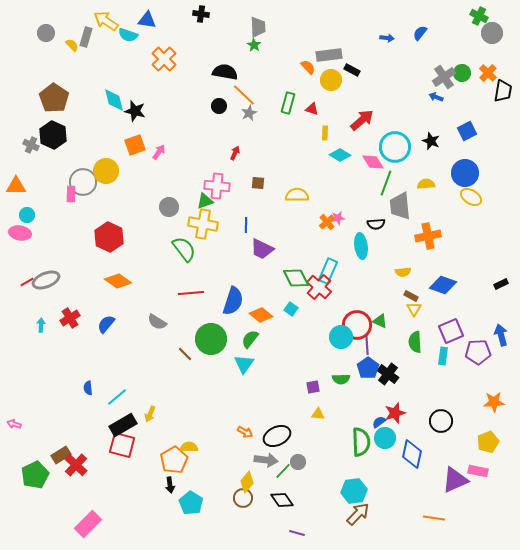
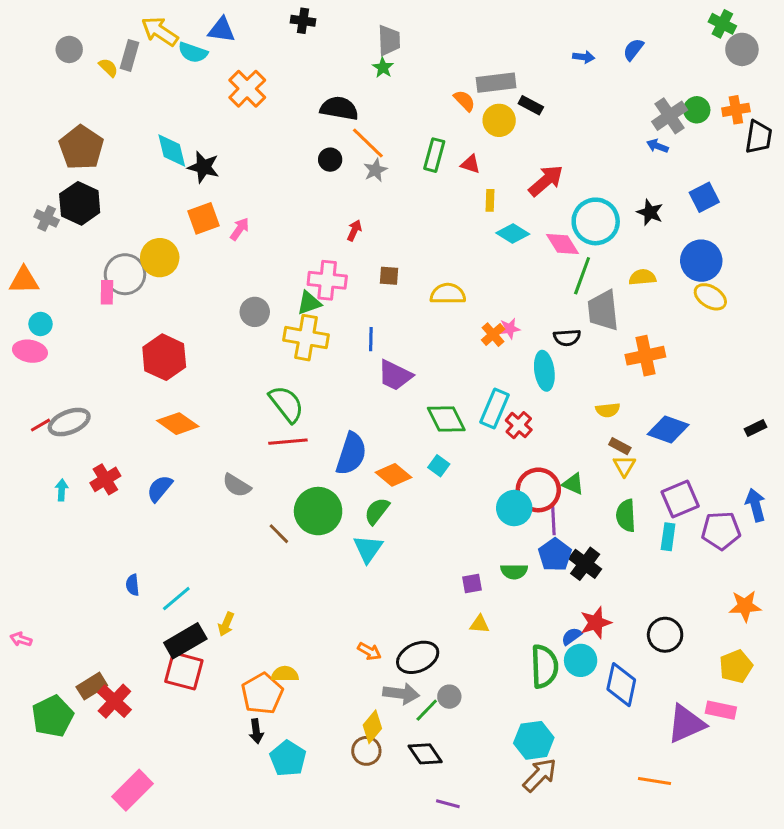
orange cross: (488, 73) -> (736, 110), turned 36
green semicircle: (184, 249) -> (286, 404), moved
red cross: (319, 287) -> (519, 425), moved, size x0.7

